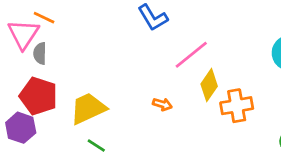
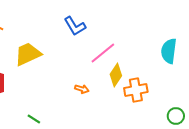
yellow trapezoid: (88, 108) -> (28, 54), moved

